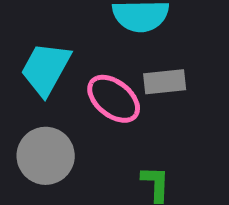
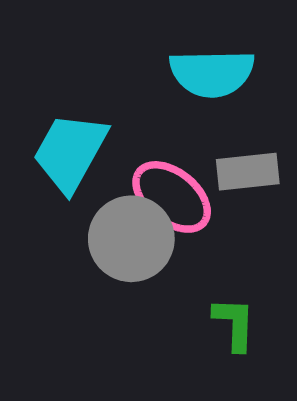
gray circle: (46, 156) -> (131, 239), moved

